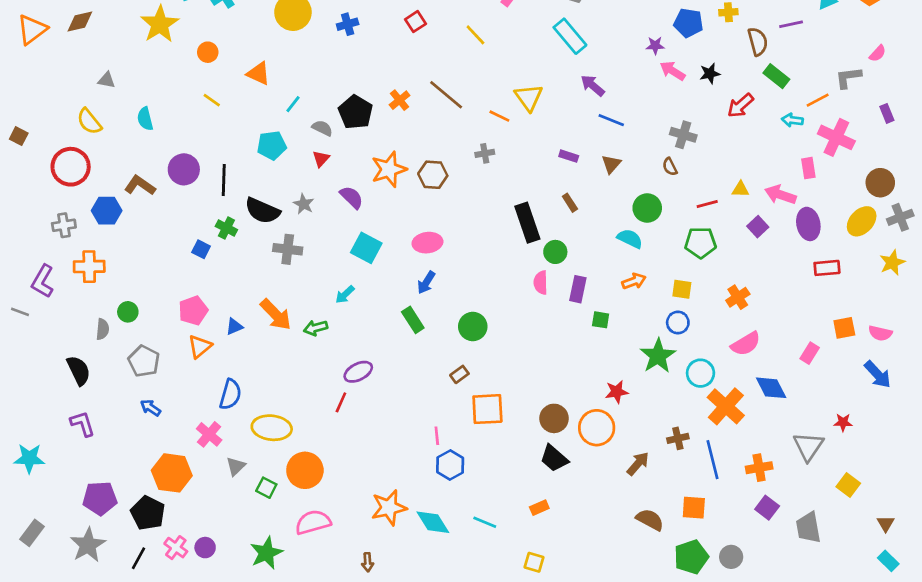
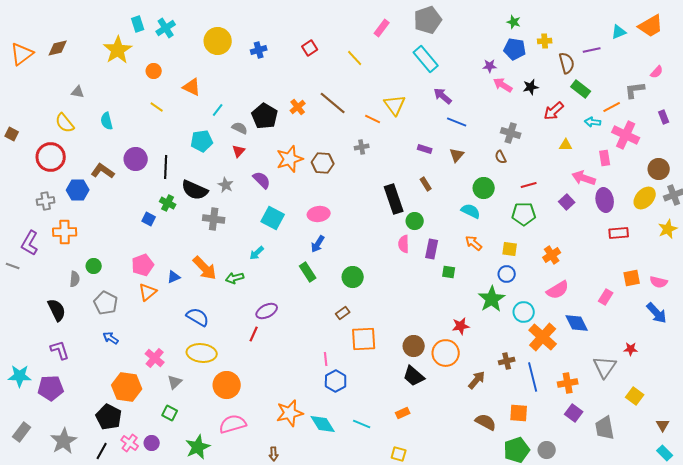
yellow triangle: (740, 189) -> (566, 145), moved
orange arrow: (634, 281) -> (474, 243), turned -120
blue semicircle: (230, 394) -> (198, 317), moved, turned -75
green square: (266, 488) -> (170, 413), moved
purple pentagon: (100, 498) -> (51, 388), moved

